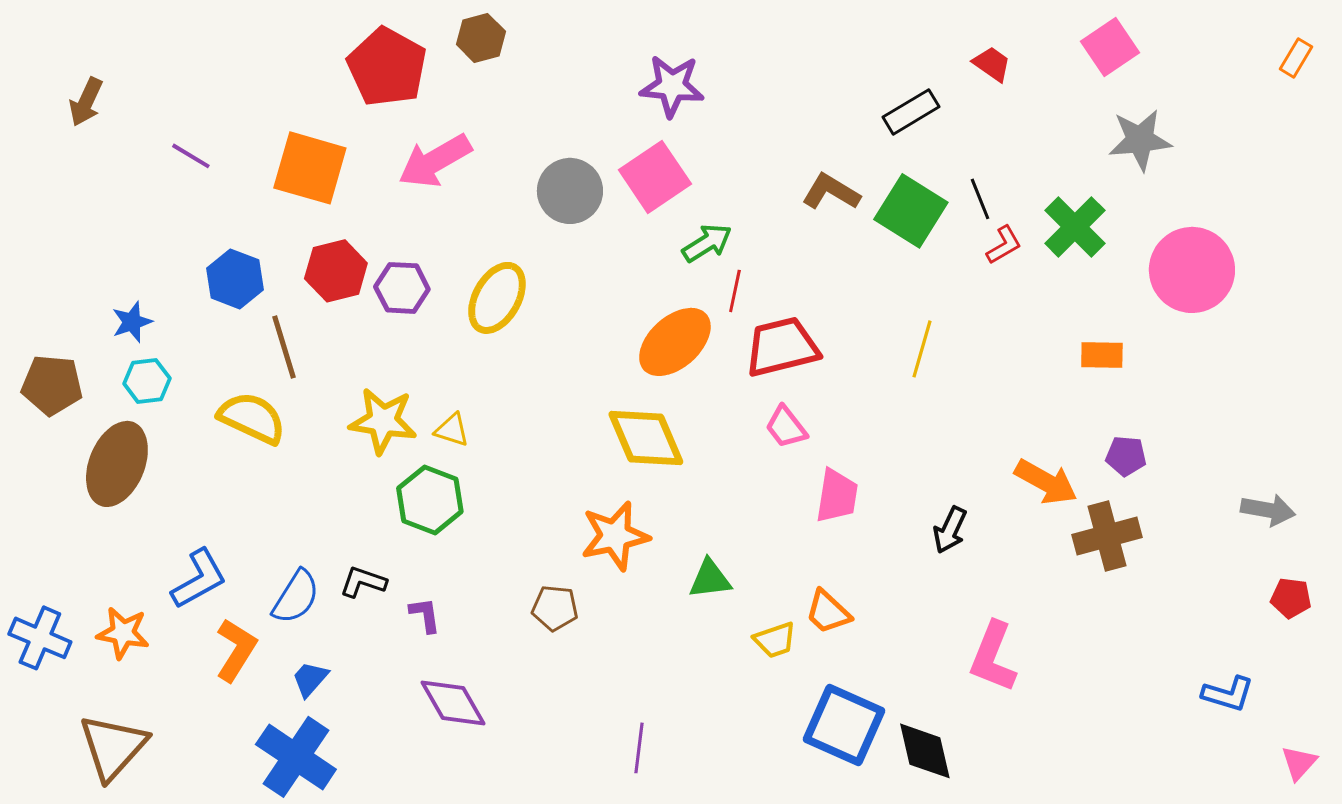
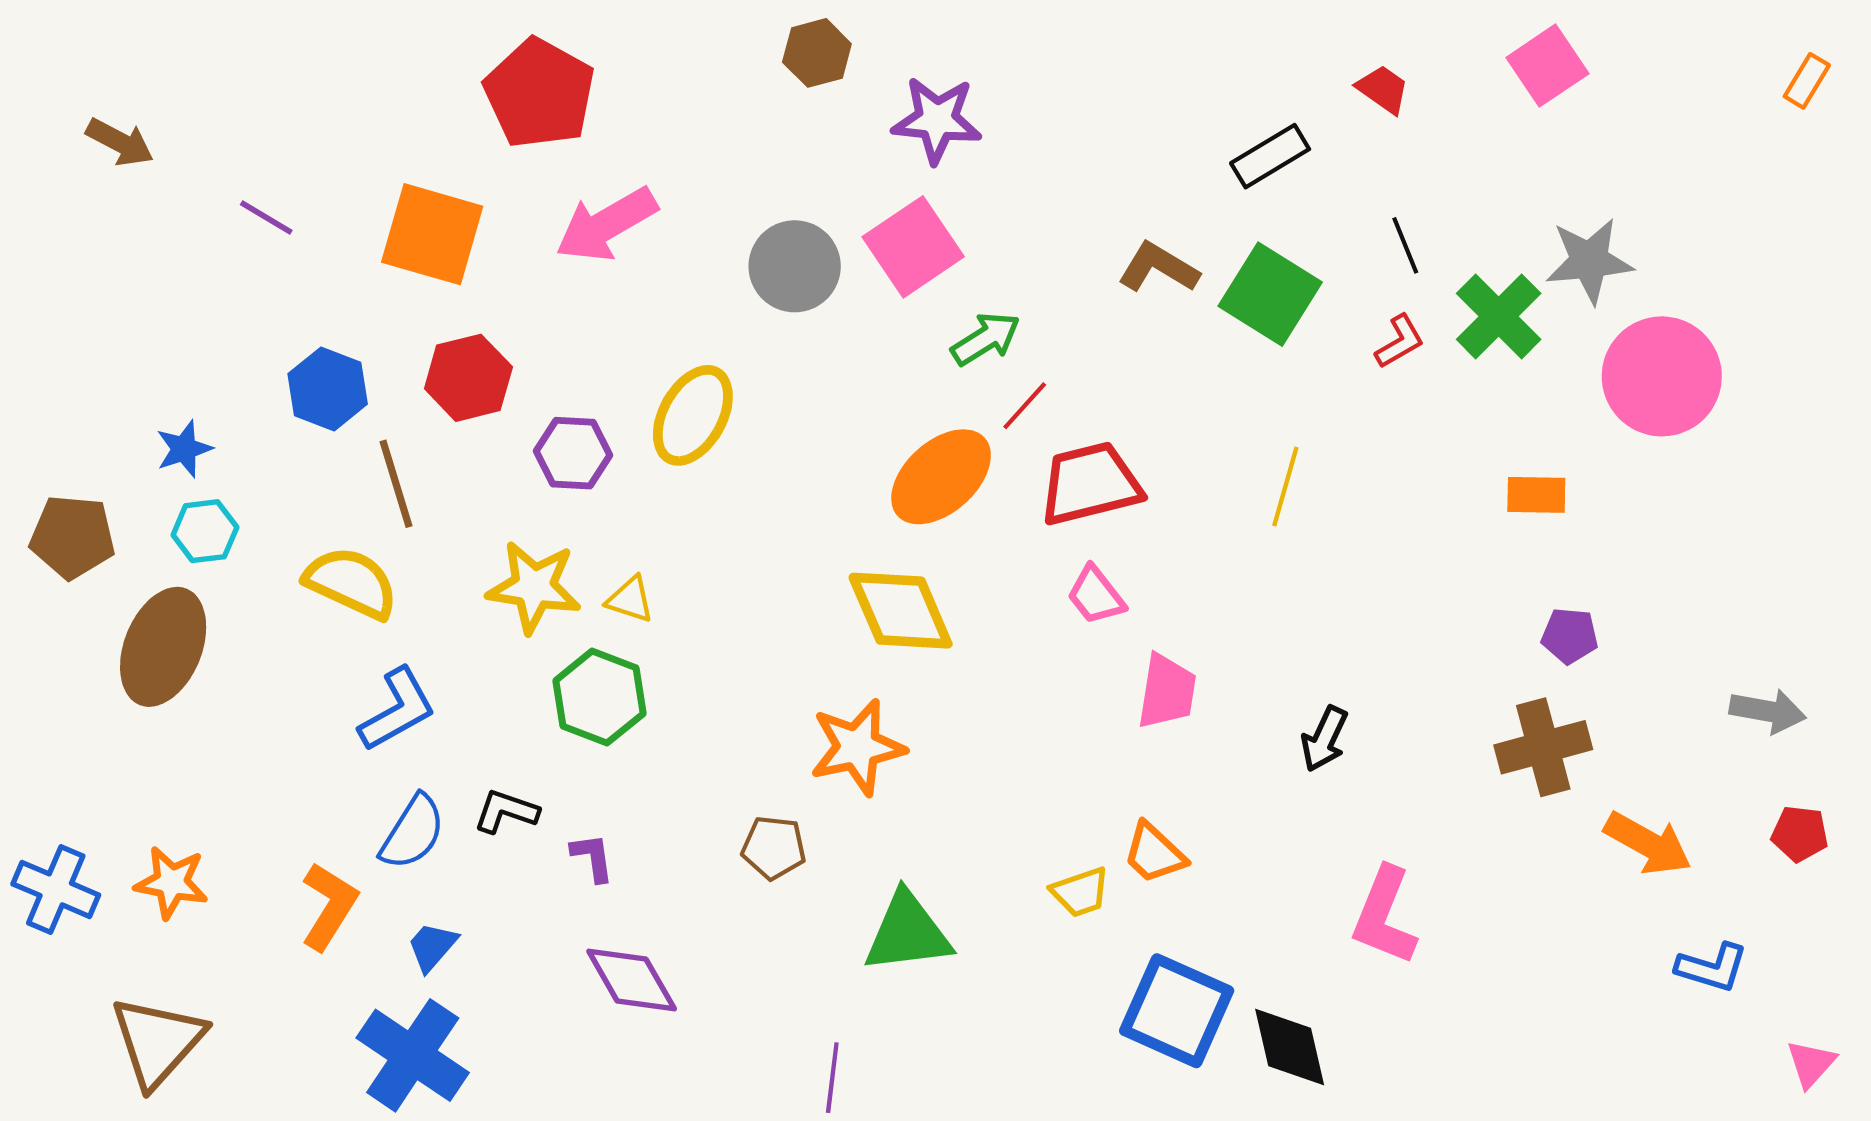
brown hexagon: (481, 38) -> (817, 53), moved
brown arrow: (86, 102) -> (120, 142), turned -87
gray star: (1140, 140) -> (1589, 261), moved
black line: (980, 199) -> (1405, 245), moved
purple hexagon: (402, 288) -> (573, 453), moved
red line: (735, 291) -> (1025, 406), turned 30
orange arrow: (1046, 482) -> (1648, 843), moved
blue L-shape: (199, 579) -> (397, 710), moved
green triangle: (710, 579) -> (908, 933), moved, size x1.5
purple line: (639, 748) -> (832, 1078), moved

